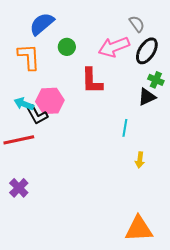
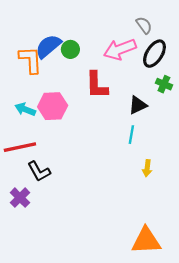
blue semicircle: (42, 24) -> (48, 46), moved
black triangle: (147, 97) -> (138, 105), moved
black L-shape: (37, 115) -> (39, 171), moved

